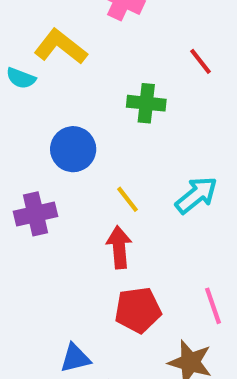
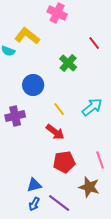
green cross: (146, 103) -> (68, 63), turned 36
red arrow: (119, 247) -> (55, 132), turned 132

